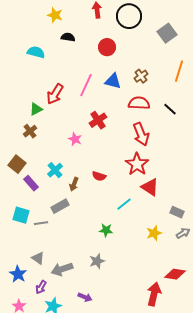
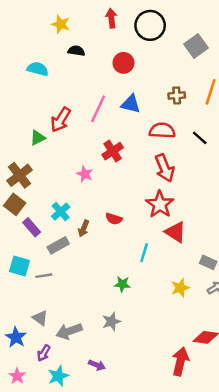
brown cross: (141, 76) -> (177, 96), moved, turned 32
brown cross: (30, 131) -> (20, 175), moved, size x1.5
cyan line: (124, 204) -> (144, 253), turned -35
gray rectangle: (60, 206) -> (58, 245), moved

